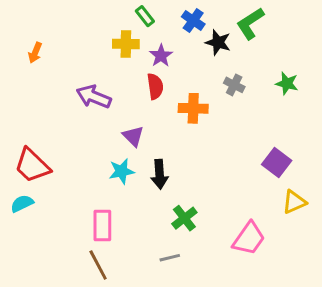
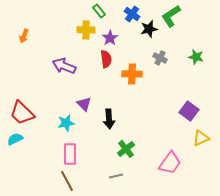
black star: (218, 42) -> (149, 29), turned -30
purple triangle: (133, 136) -> (84, 104), moved
cyan star: (121, 171) -> (66, 123), moved

